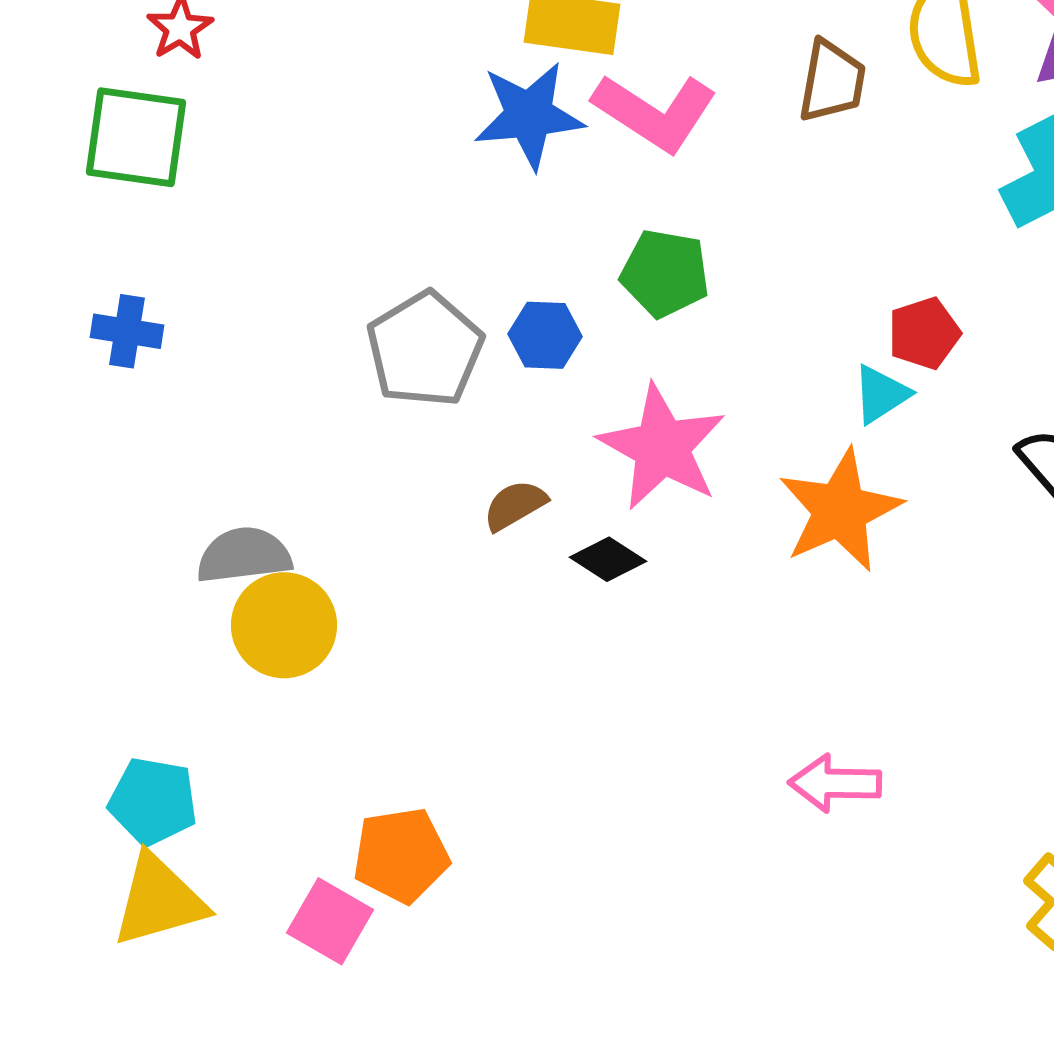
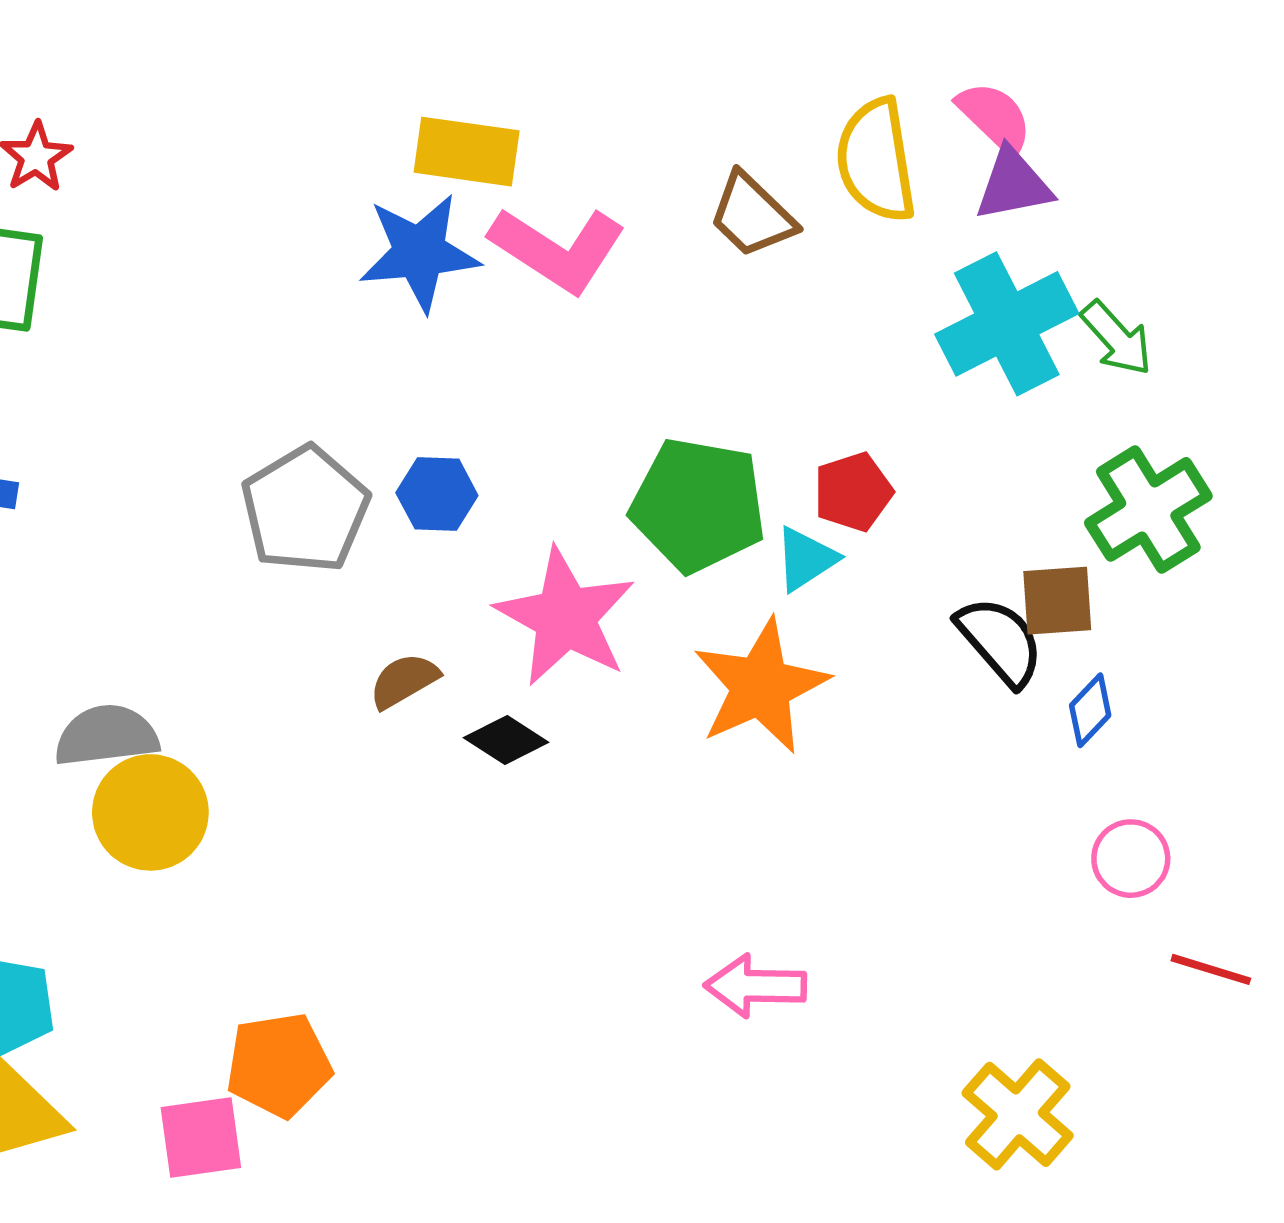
brown trapezoid: (832, 81) -> (752, 215), turned 124
green pentagon: (665, 273) -> (698, 505), moved, size x1.4
pink square: (330, 921) -> (201, 1137), turned -38

